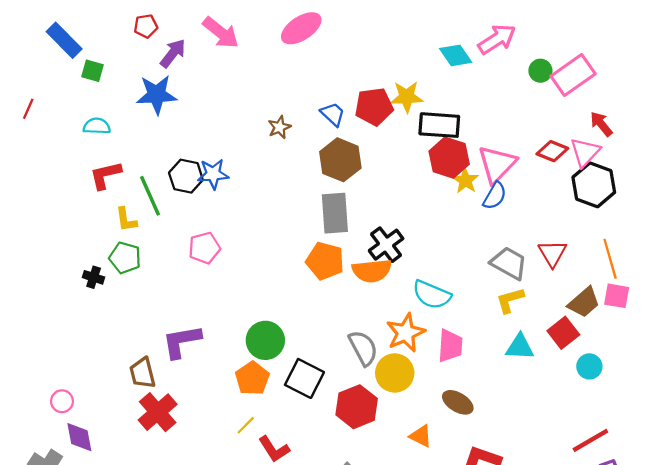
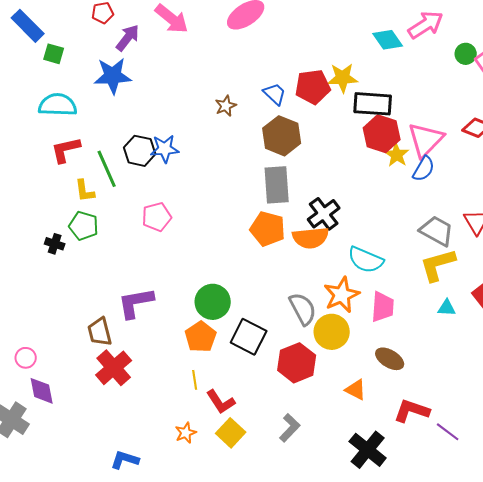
cyan semicircle: (97, 126) -> (58, 105), size x1.5
yellow L-shape: (510, 300) -> (438, 265), size x1.4
cyan triangle: (520, 347) -> (447, 308), size x0.7
yellow line: (246, 425) -> (195, 380), turned -54

